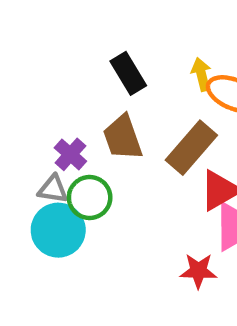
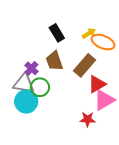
yellow arrow: (201, 74) -> (89, 33), turned 72
gray triangle: (53, 189) -> (24, 84), size x1.6

